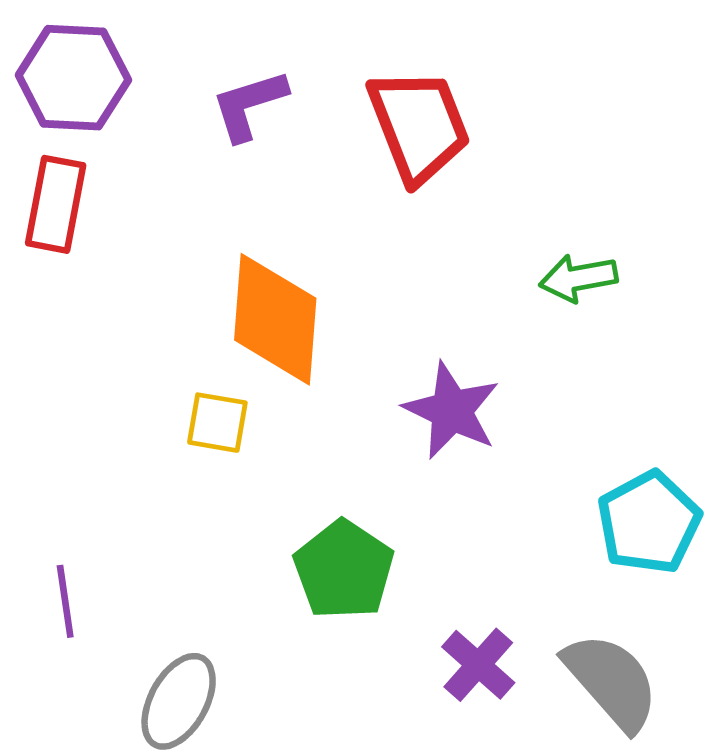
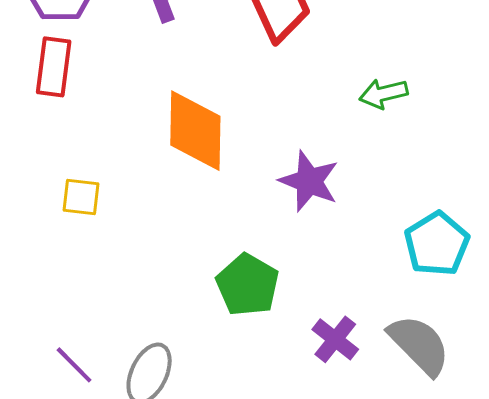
yellow square: (217, 423) -> (81, 197), moved
purple line: (65, 601) -> (74, 365), moved, turned -33

